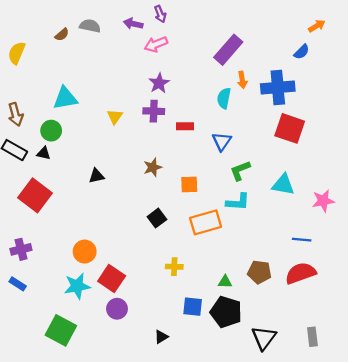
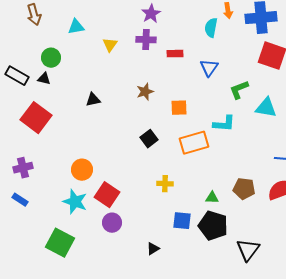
cyan triangle: (65, 98) -> (76, 27), moved, size x0.7
brown arrow: (16, 114) -> (34, 15), moved
green L-shape: (240, 171) -> (239, 90), moved
cyan star: (77, 286) -> (75, 202), turned 30

